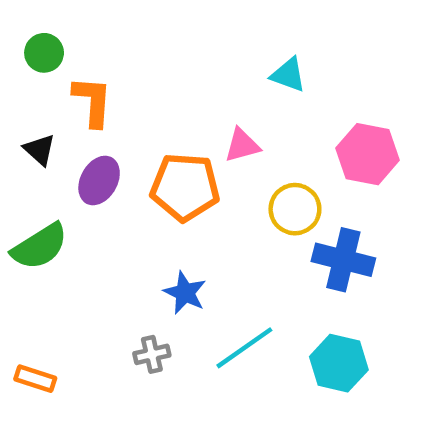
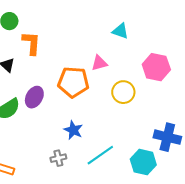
purple ellipse: (99, 180) -> (34, 97), moved
blue cross: (343, 260) -> (167, 137), moved

